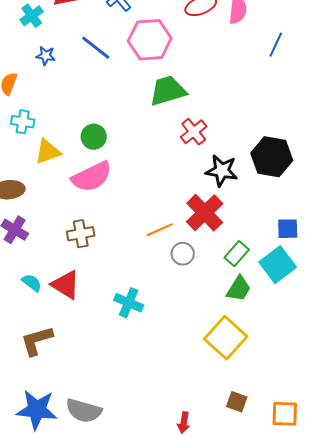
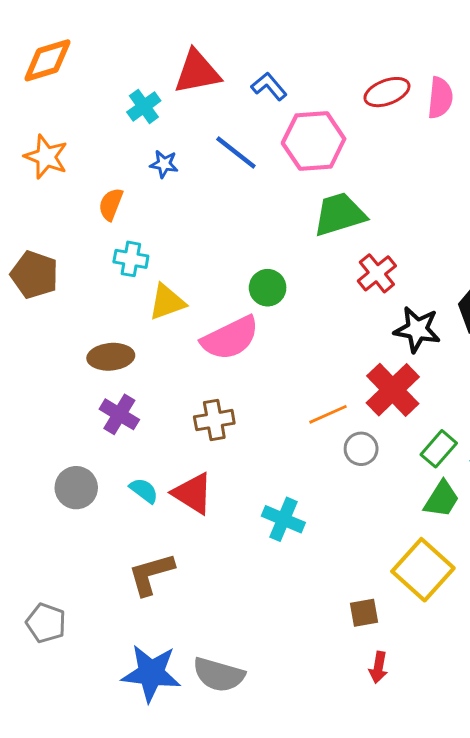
green circle: (94, 137) -> (268, 288), moved
brown square: (237, 402) -> (364, 613), moved, turned -30
red arrow: (184, 423) -> (378, 667), moved

